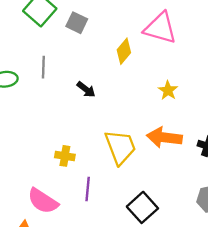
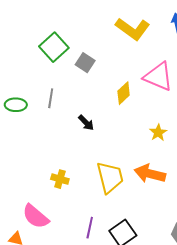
purple line: (88, 189) -> (90, 228), moved

